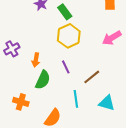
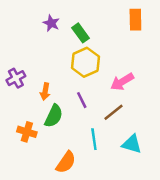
pink arrow: (112, 38) -> (122, 82), moved
orange cross: (21, 102) -> (27, 132), moved

